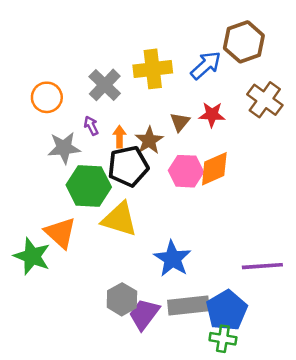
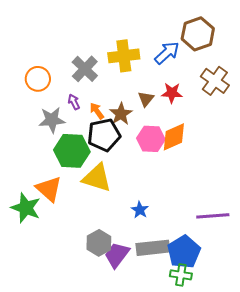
orange arrow: (119, 137) -> (97, 111), turned -36
blue star: (172, 259) -> (140, 210), size x0.6

